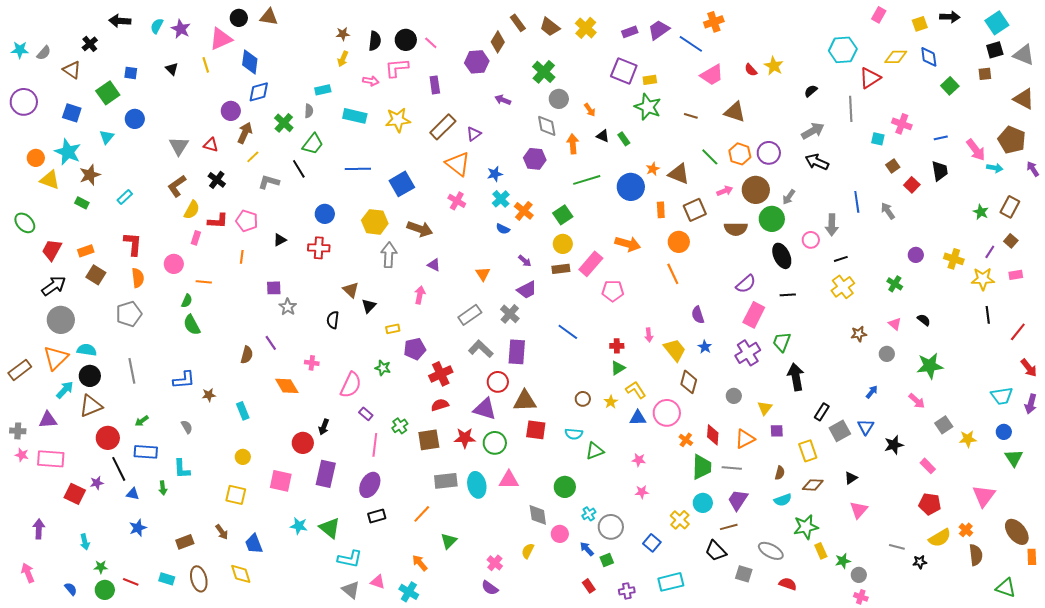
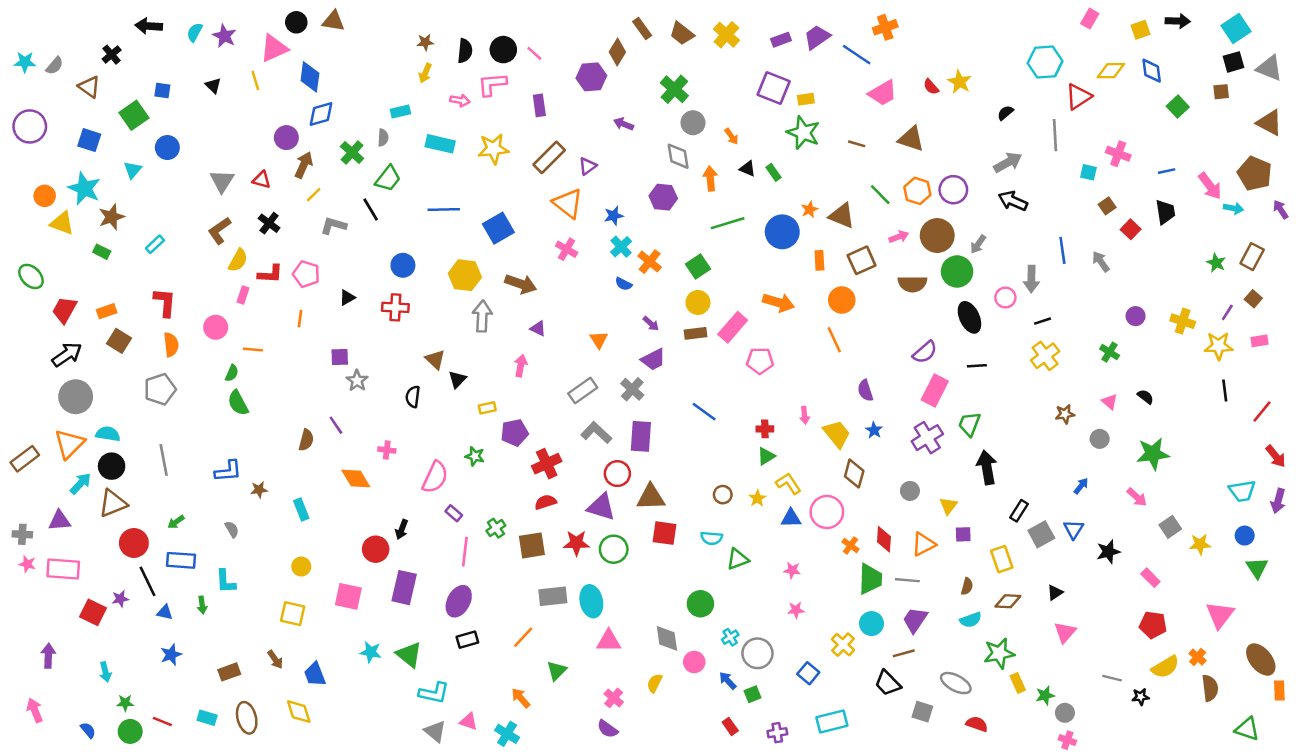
pink triangle: (509, 480) -> (609, 641), moved

